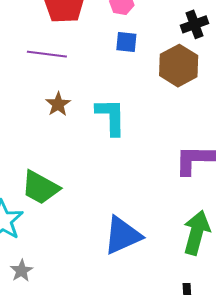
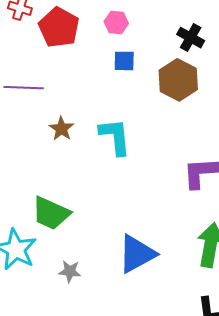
black cross: (194, 24) -> (191, 38), turned -36
purple line: (47, 54) -> (24, 88), moved
gray star: (22, 271) -> (70, 271), moved, turned -30

